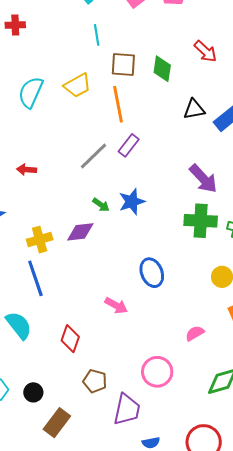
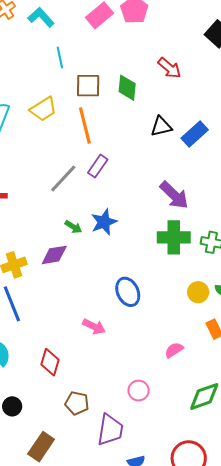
pink circle: (157, 372) -> (139, 391), size x0.7
black circle: (33, 392) -> (12, 406), moved

